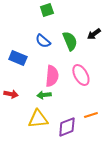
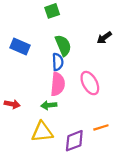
blue semicircle: (43, 41) -> (58, 62), moved, turned -133
green semicircle: (70, 41) -> (63, 45), moved
blue rectangle: (18, 58) -> (20, 46), moved

